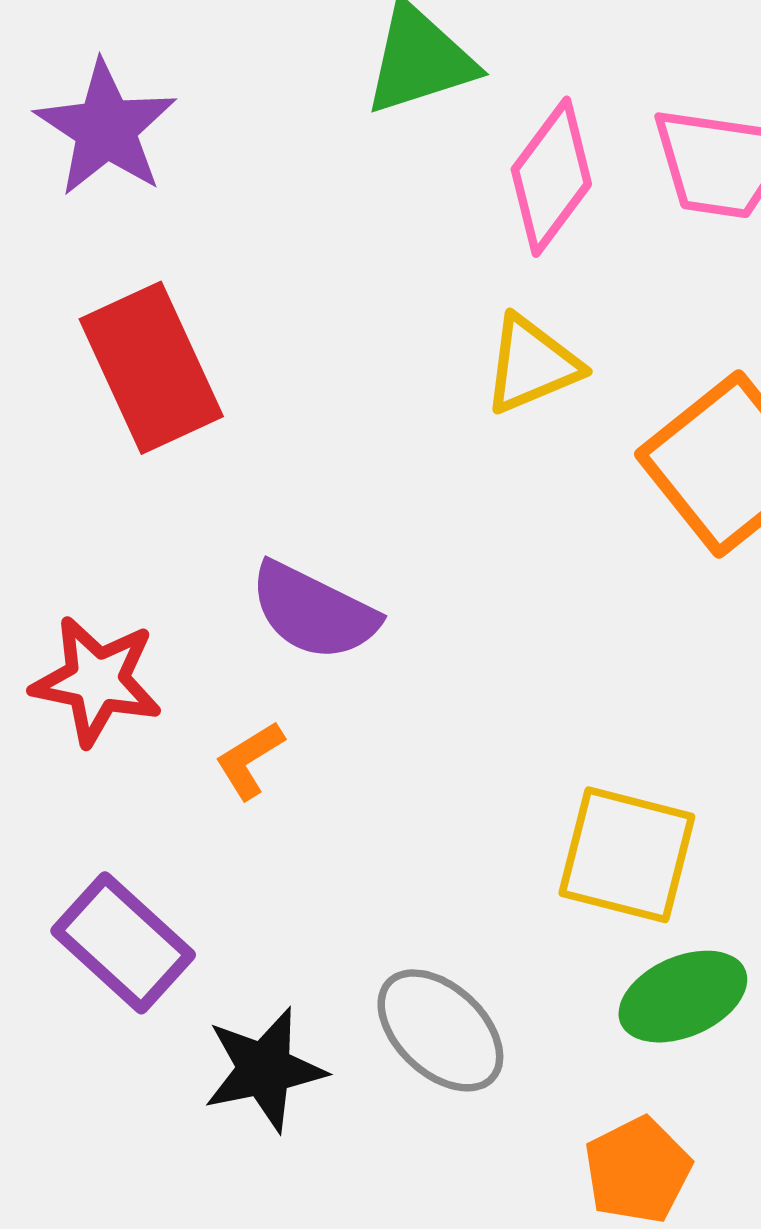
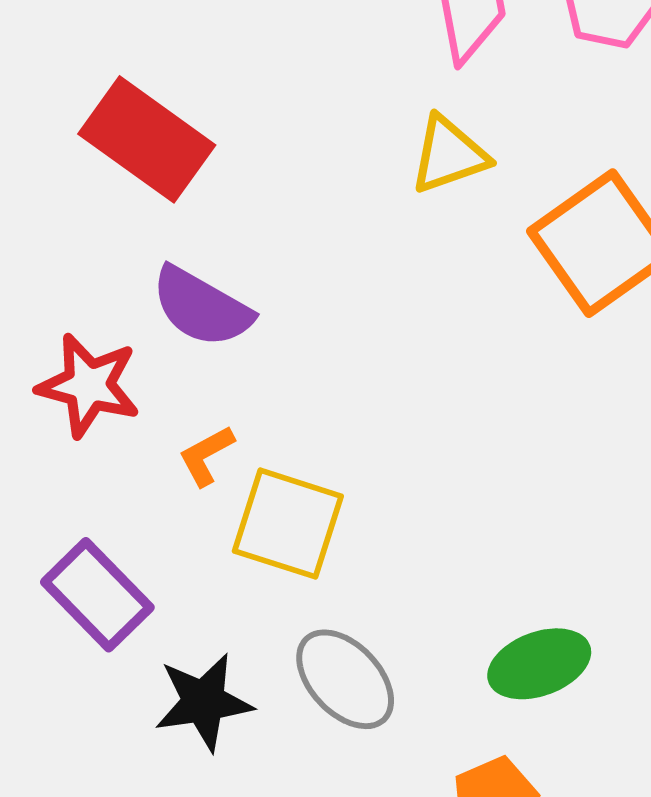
red rectangle: (151, 368) -> (147, 139), turned -33
purple semicircle: (314, 611) -> (202, 307), moved
yellow square: (627, 855) -> (288, 524), moved

